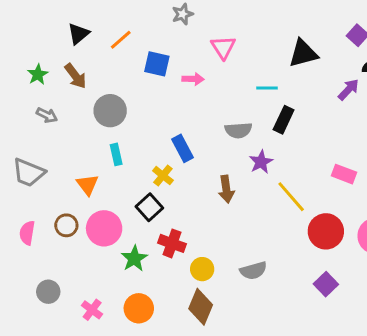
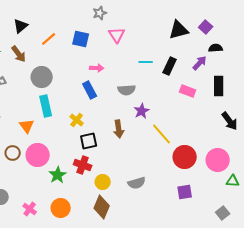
gray star: (183, 14) -> (100, 13), moved
orange line: (121, 40) -> (49, 39), moved
black triangle: (303, 53) -> (179, 30), moved
blue square: (157, 64) -> (81, 39), moved
pink arrow: (193, 79) -> (97, 68), moved
black rectangle: (284, 120) -> (170, 66), moved
blue rectangle: (183, 148) -> (90, 90), moved
cyan rectangle: (116, 154) -> (46, 106), size x1.5
pink rectangle: (344, 174) -> (188, 91), moved
black square: (149, 207) -> (89, 141), moved, turned 30
purple square: (326, 284) -> (185, 192), turned 35

